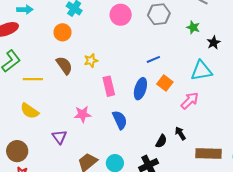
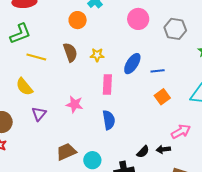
blue ellipse: (140, 89) -> (132, 64), moved
pink arrow: (190, 101) -> (181, 131), moved
black arrow: (180, 133) -> (163, 149), turned -80
purple triangle: (60, 137) -> (39, 114), moved

